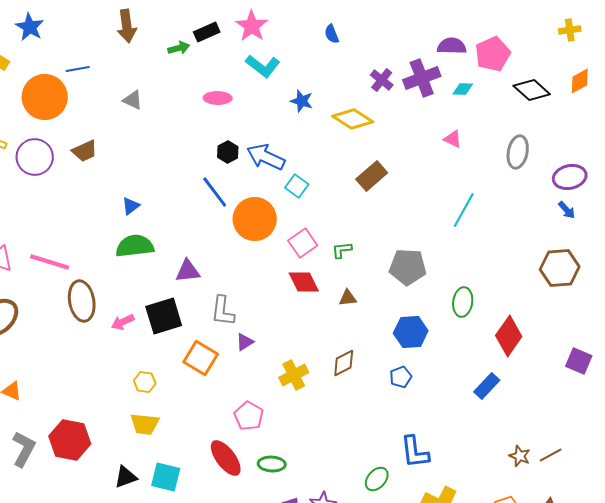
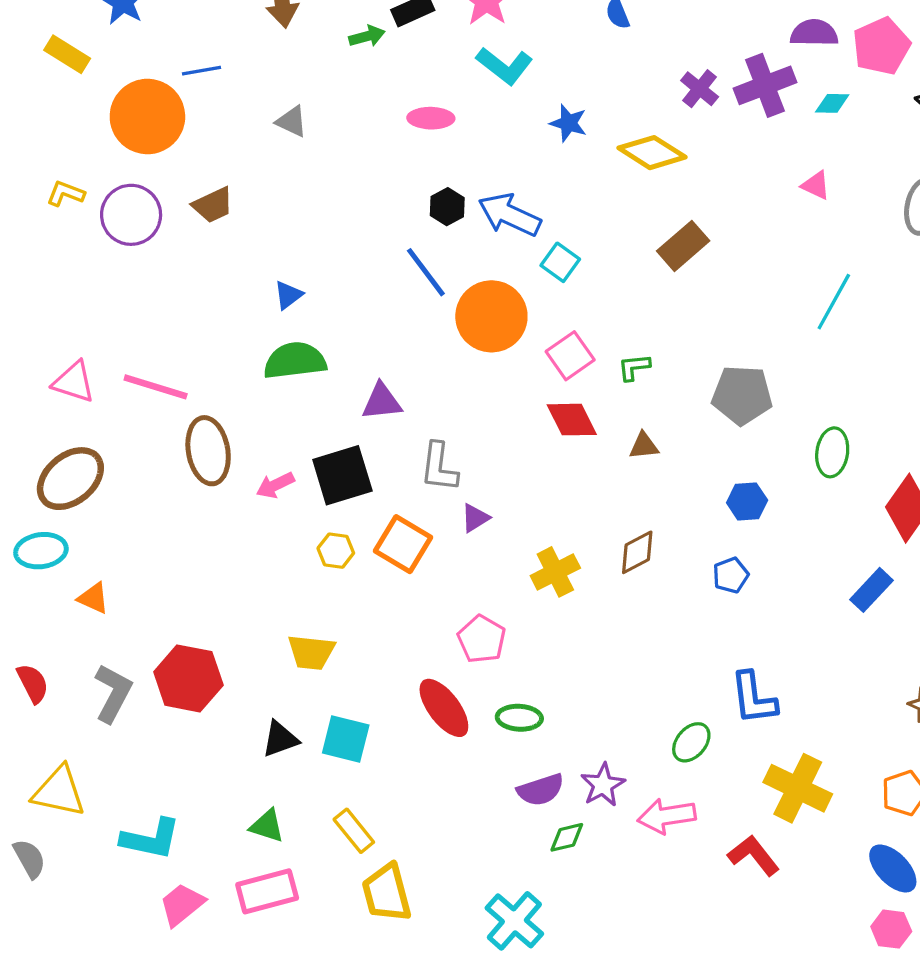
blue hexagon: (411, 332) -> (747, 502), size x0.7
yellow hexagon: (145, 382) -> (336, 551), moved

